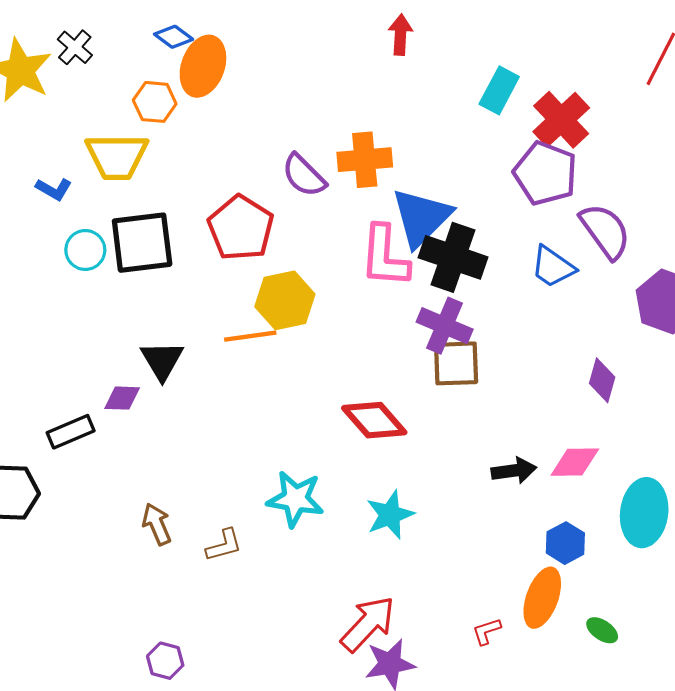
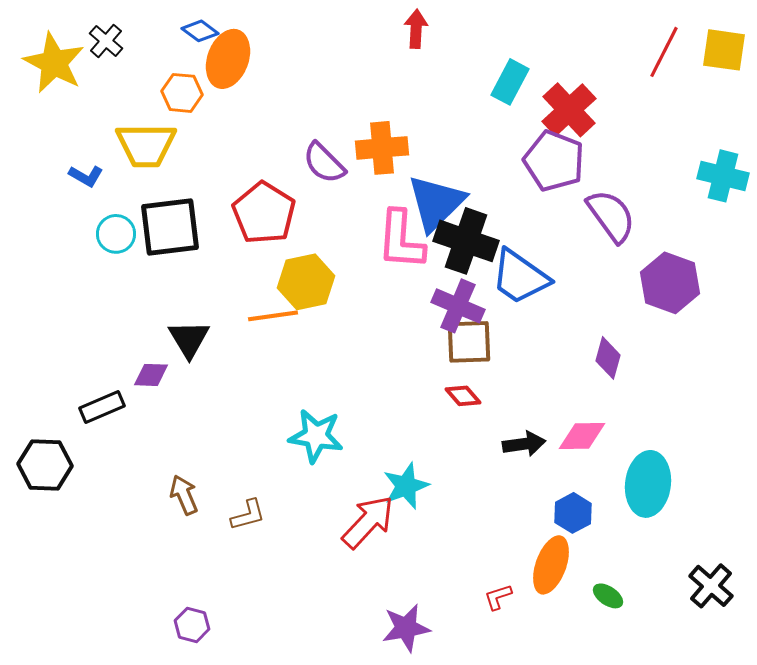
blue trapezoid: (553, 267) -> (520, 277), moved, size x1.4
red diamond: (374, 420) -> (463, 396), moved, size x0.6
cyan star: (295, 499) -> (316, 436), moved
red arrow: (368, 624) -> (368, 522), moved

